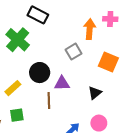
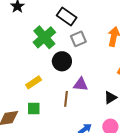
gray square: (74, 52) -> (78, 39), moved
black circle: (40, 73) -> (62, 61), moved

